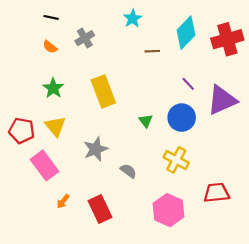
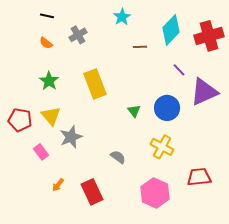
purple line: (188, 84) -> (179, 70), moved
gray star: (96, 149) -> (71, 137), moved
pink rectangle: (44, 165) -> (41, 152), size x0.6

